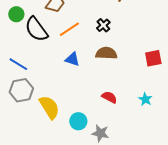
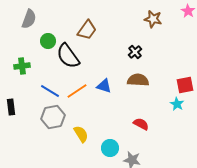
orange line: (69, 29) -> (77, 91), moved
cyan star: (145, 99) -> (177, 104), moved
yellow semicircle: (49, 107) -> (81, 134), size x0.7

